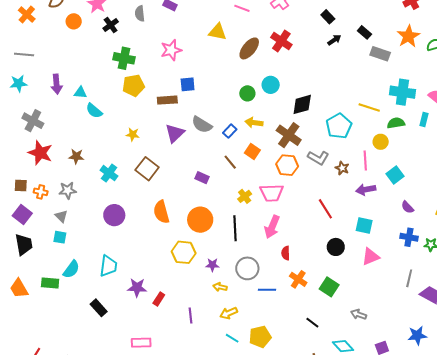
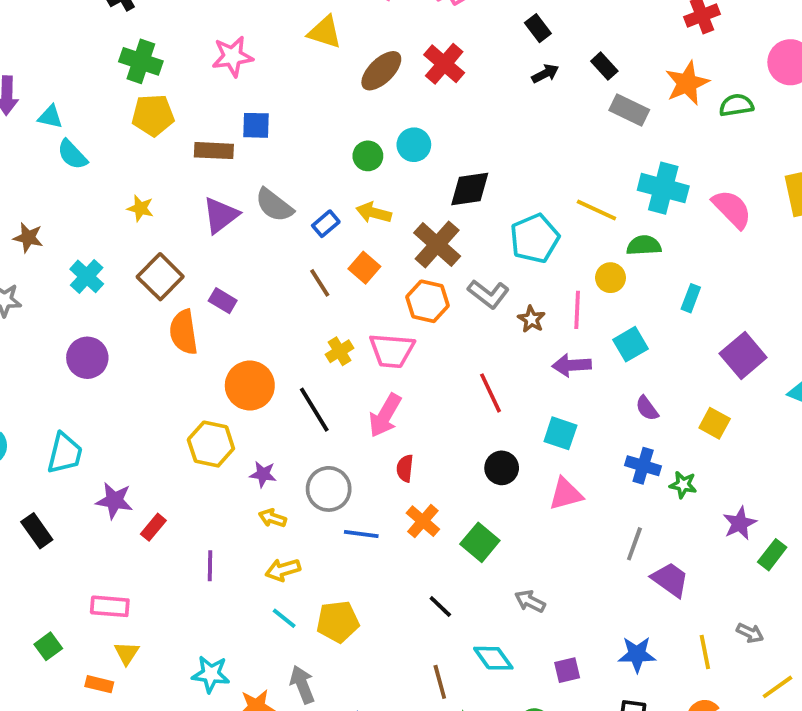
cyan rectangle: (424, 120) -> (691, 298), moved
purple rectangle: (202, 178) -> (223, 301), moved
orange semicircle: (161, 212) -> (184, 332), moved
black line: (235, 228) -> (314, 410), turned -35

